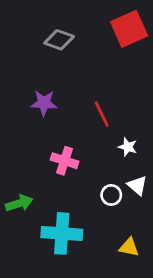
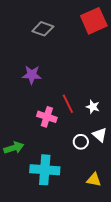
red line: (102, 114) -> (68, 104), moved

